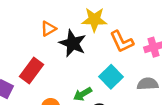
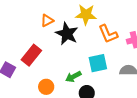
cyan square: (111, 77) -> (98, 63), turned 30

